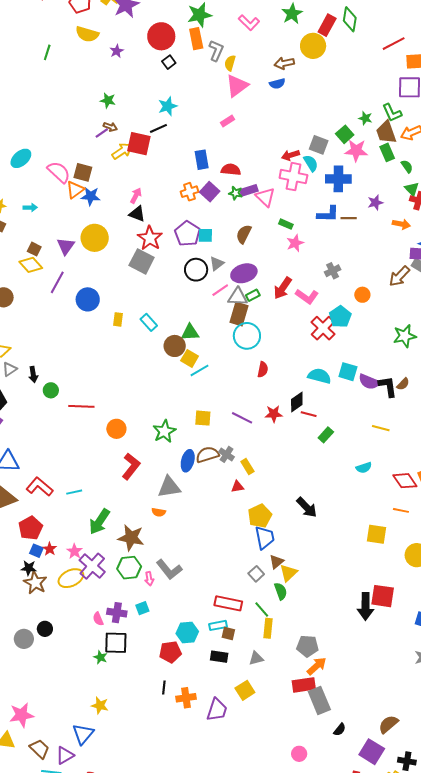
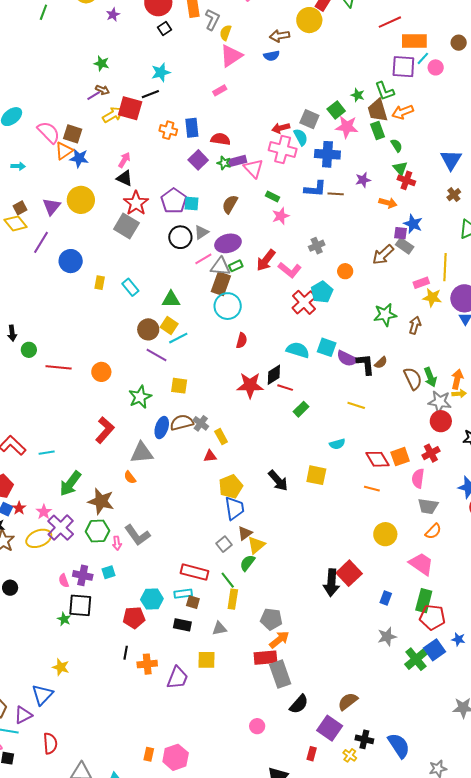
orange cross: (189, 192) -> (168, 130), moved, turned 30
brown square: (34, 249) -> (20, 208), turned 32
brown circle: (175, 346) -> (148, 329), moved
red star: (274, 414) -> (250, 385), size x1.5
purple line: (242, 418) -> (157, 355), moved
orange circle: (116, 429) -> (101, 372), moved
orange semicircle: (159, 512) -> (130, 477), turned 40
yellow square: (377, 534) -> (316, 475), moved
green semicircle: (281, 591) -> (247, 563), turned -126
red square: (383, 596) -> (349, 573), turned 35
yellow square: (245, 690) -> (206, 660), turned 30
black semicircle: (340, 730) -> (299, 704), size x1.5

